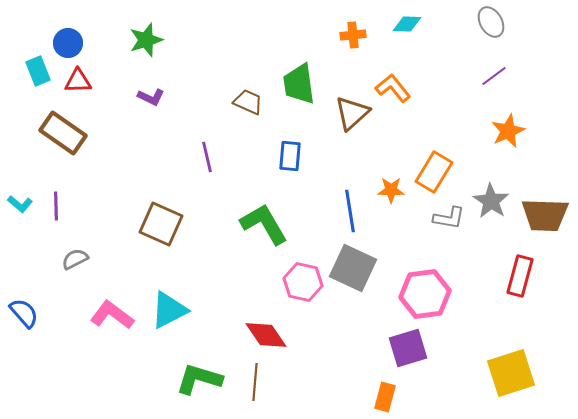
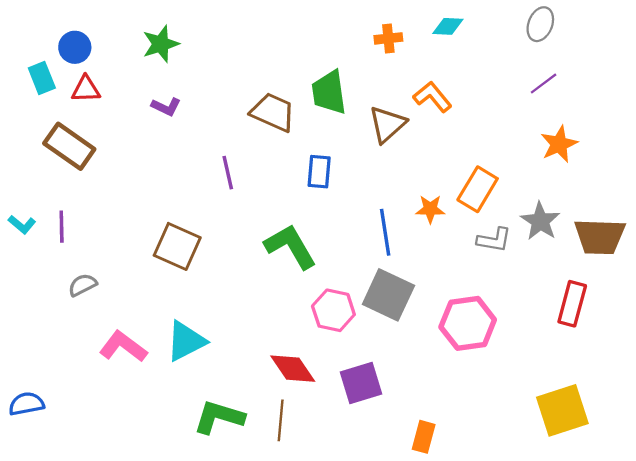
gray ellipse: (491, 22) -> (540, 24), turned 52
brown trapezoid: (248, 102) -> (273, 112), size x1.4
blue semicircle: (24, 313) -> (26, 404), moved, turned -60
purple square: (408, 348) -> (361, 383), moved

